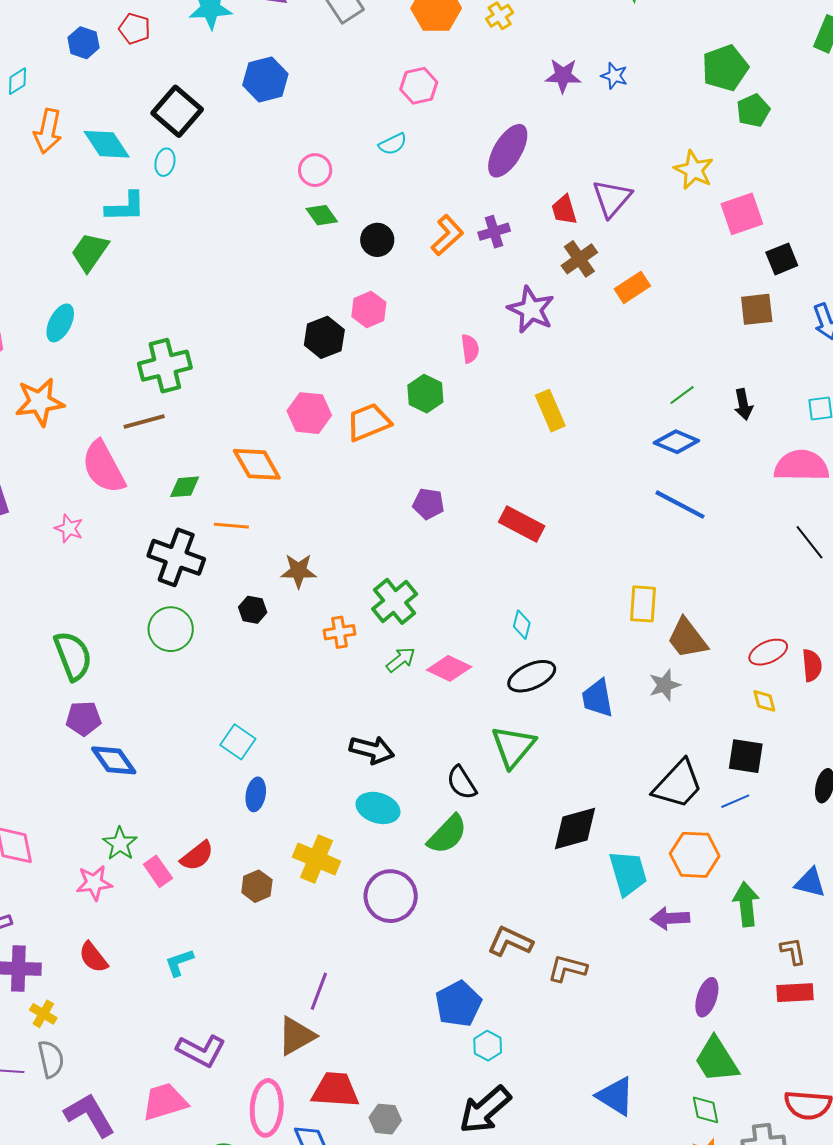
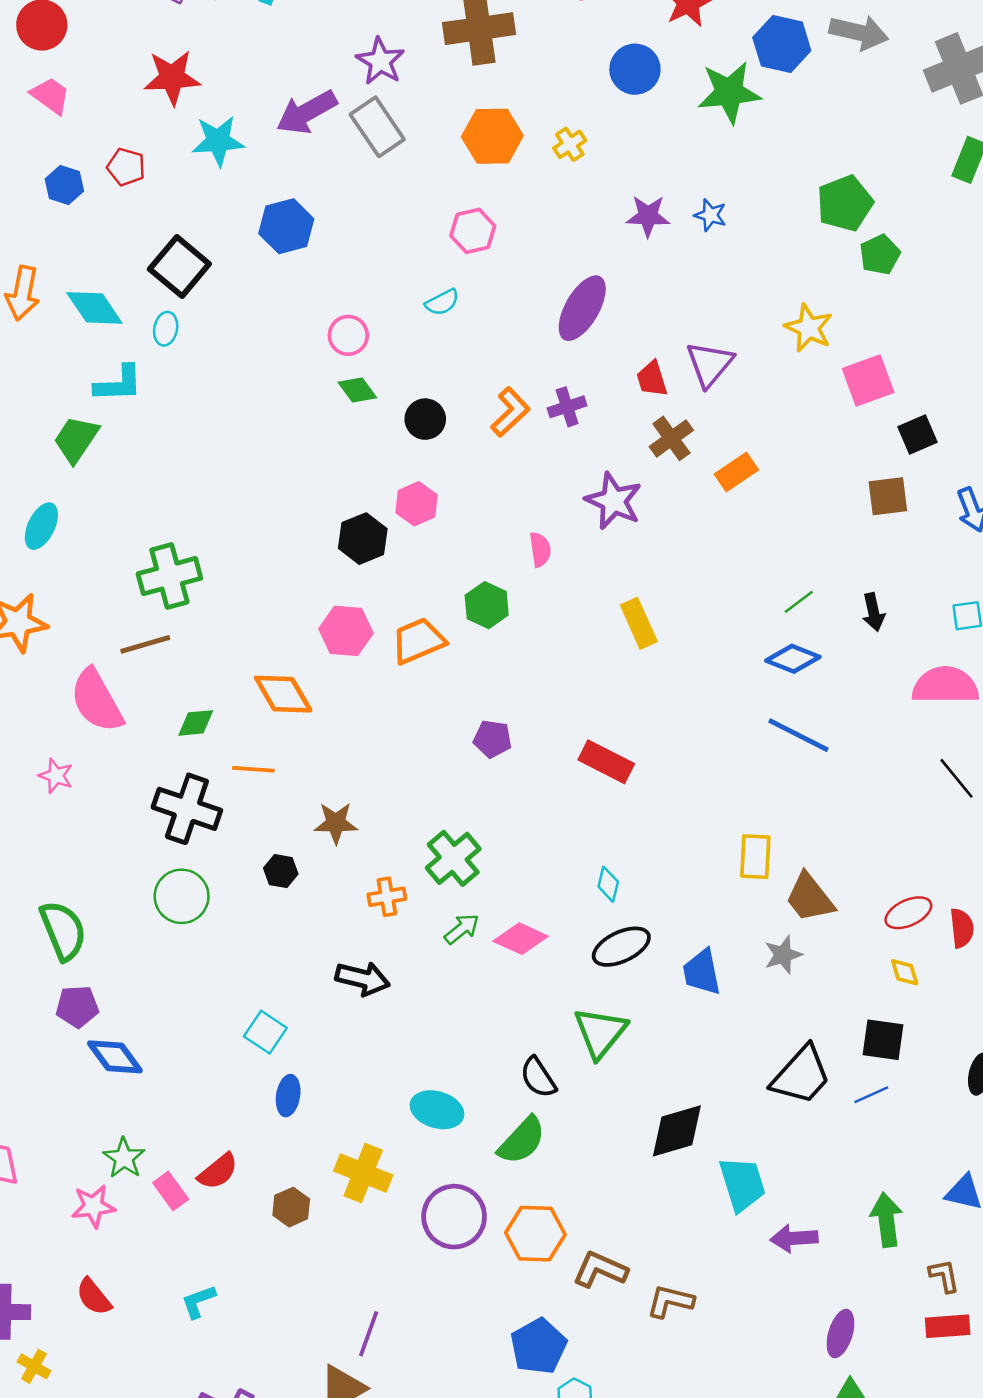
black arrow: (372, 750) -> (363, 979), moved
orange hexagon: (695, 855) -> (535, 1234), moved

